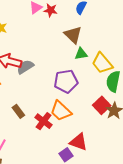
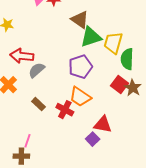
green triangle: (81, 54) -> (91, 37), size x1.6
yellow trapezoid: (102, 63) -> (113, 43), turned 65
gray semicircle: (25, 67) -> (37, 70), moved

